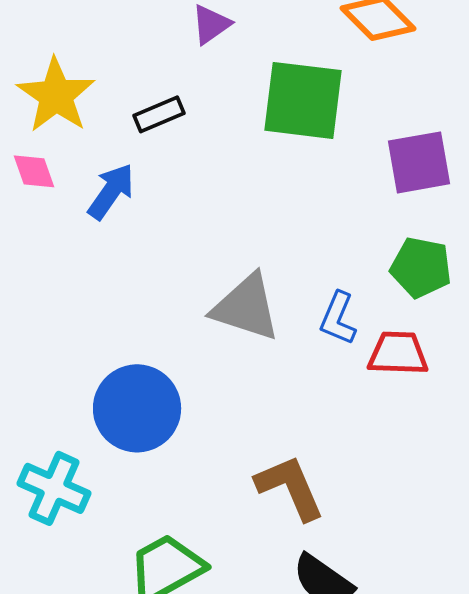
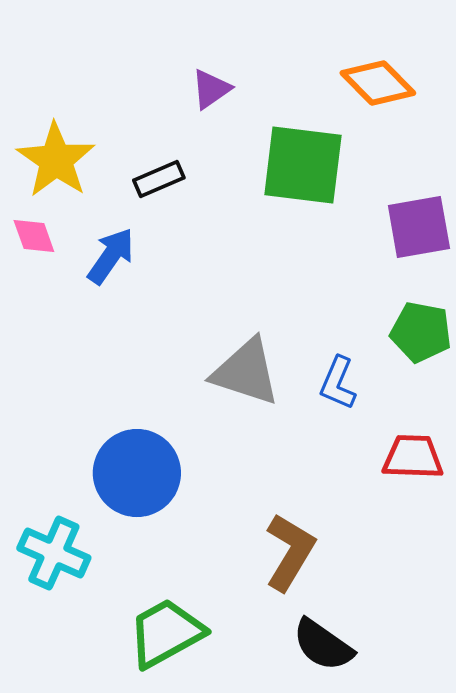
red trapezoid: (398, 353) -> (413, 457), moved
brown L-shape: (290, 487) -> (290, 552), turned 54

